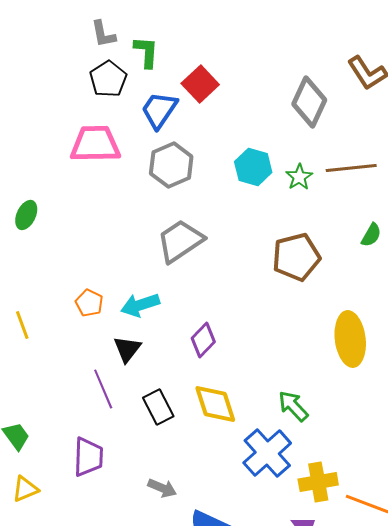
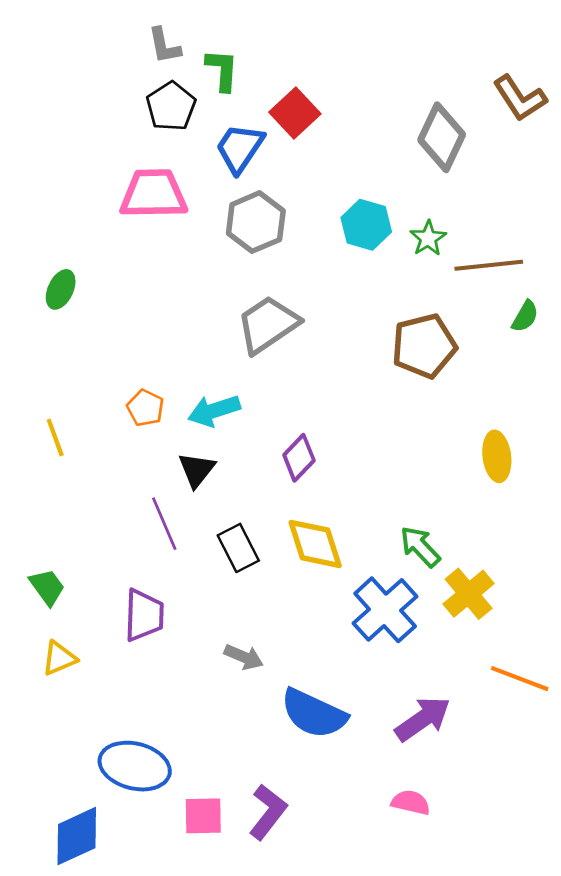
brown line: (351, 168) -> (489, 265), moved
yellow ellipse: (350, 339) -> (497, 456), size x0.7
yellow cross: (318, 482) -> (469, 594), moved, turned -30

